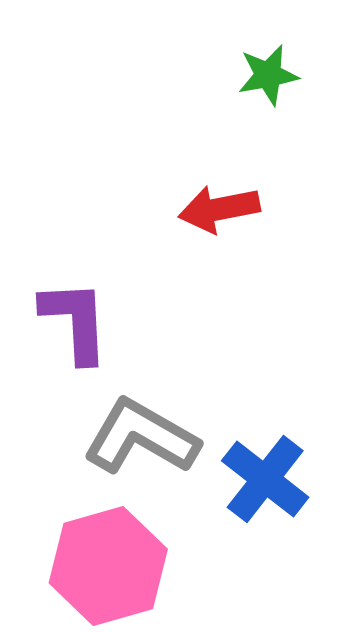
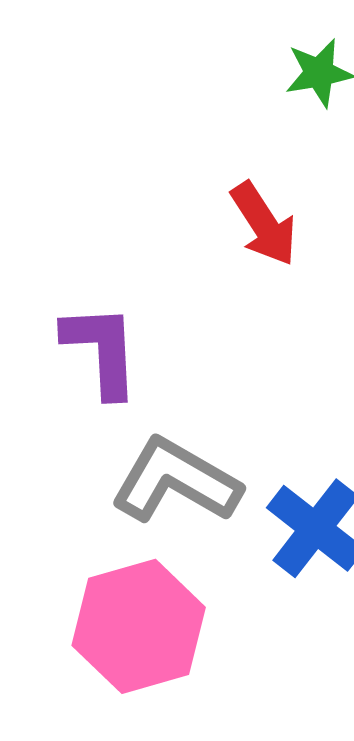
red arrow: (219, 209) -> (264, 224), turned -112

